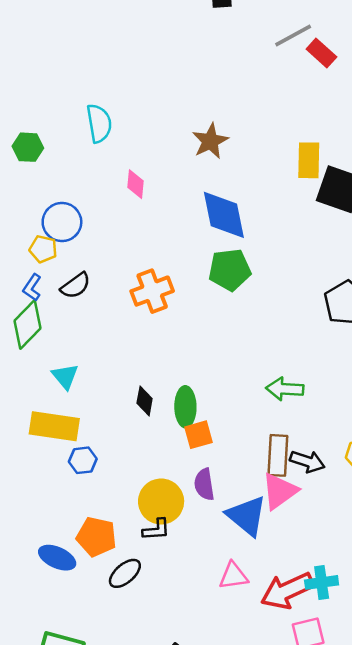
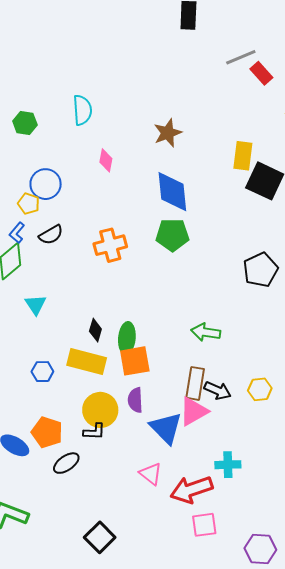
yellow rectangle: (54, 426) -> (87, 362), moved
orange square: (199, 435) -> (135, 361), size x1.4
pink triangle: (233, 576) -> (151, 474), turned 40
cyan cross: (322, 582) -> (228, 465), moved

